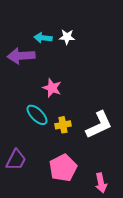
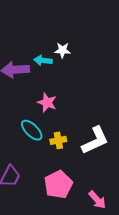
cyan arrow: (43, 38) -> (43, 60), moved
pink arrow: (101, 183) -> (97, 200), turned -30

